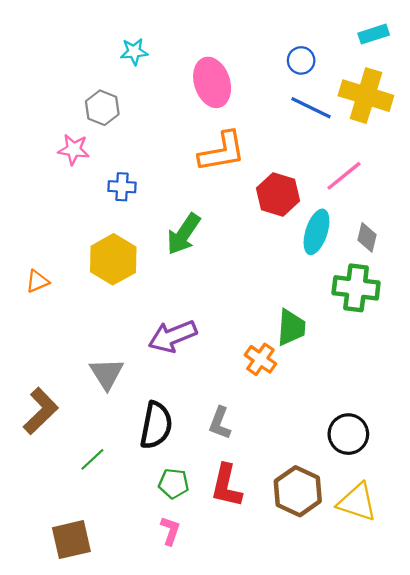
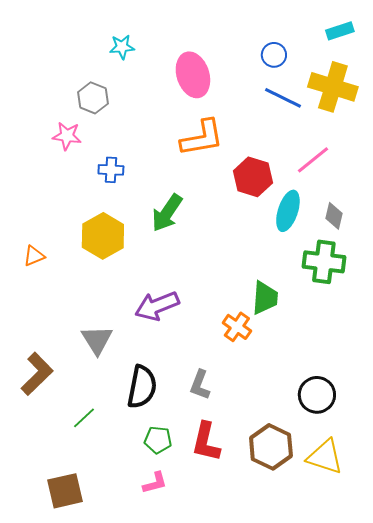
pink L-shape: (170, 531) -> (155, 483), turned 56

